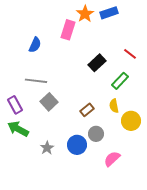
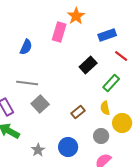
blue rectangle: (109, 13) -> (107, 35), moved
gray circle: (96, 134) -> (101, 136), moved

